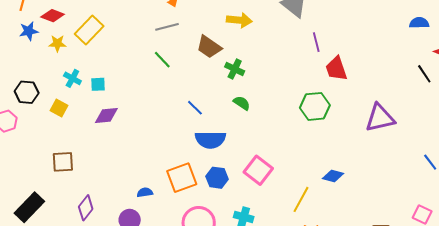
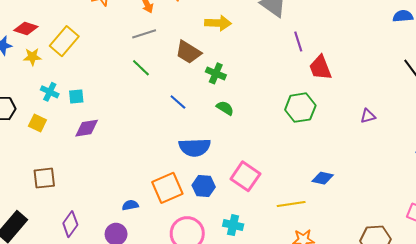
blue line: (195, 108) -> (178, 102), moved
purple triangle: (380, 118) -> (368, 116), size x0.5
yellow line: (301, 199) -> (291, 204), turned 56

